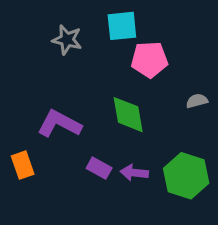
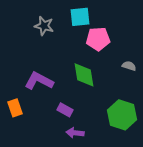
gray semicircle: (197, 101) -> (129, 66), turned 32
purple arrow: (134, 173) -> (75, 133), moved

